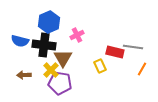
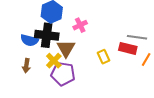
blue semicircle: (20, 41) -> (29, 40), moved
red rectangle: (115, 52) -> (128, 48), moved
brown arrow: (24, 75) -> (26, 66), turned -80

